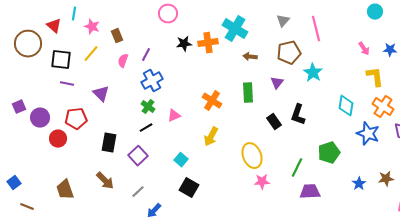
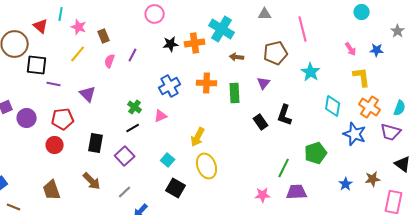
gray triangle: (283, 21) -> (265, 14), moved, turned 48
black square: (61, 60) -> (37, 65), moved
cyan star: (313, 73) -> (311, 72), moved
blue cross: (152, 81) -> (170, 86), moved
orange cross: (212, 101) -> (207, 83), moved, turned -30
red circle: (58, 139) -> (55, 145), moved
yellow ellipse: (252, 156) -> (207, 166), moved
pink star: (262, 182) -> (263, 195), moved

